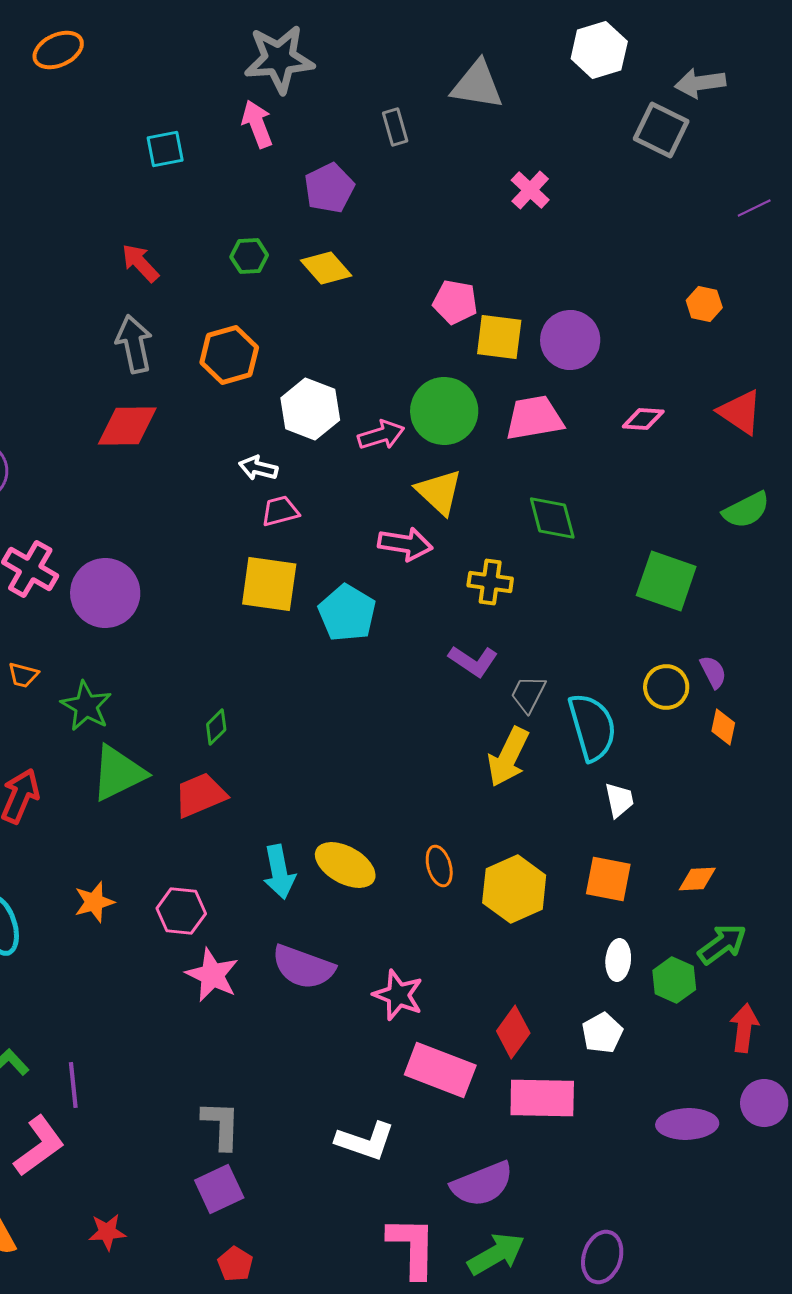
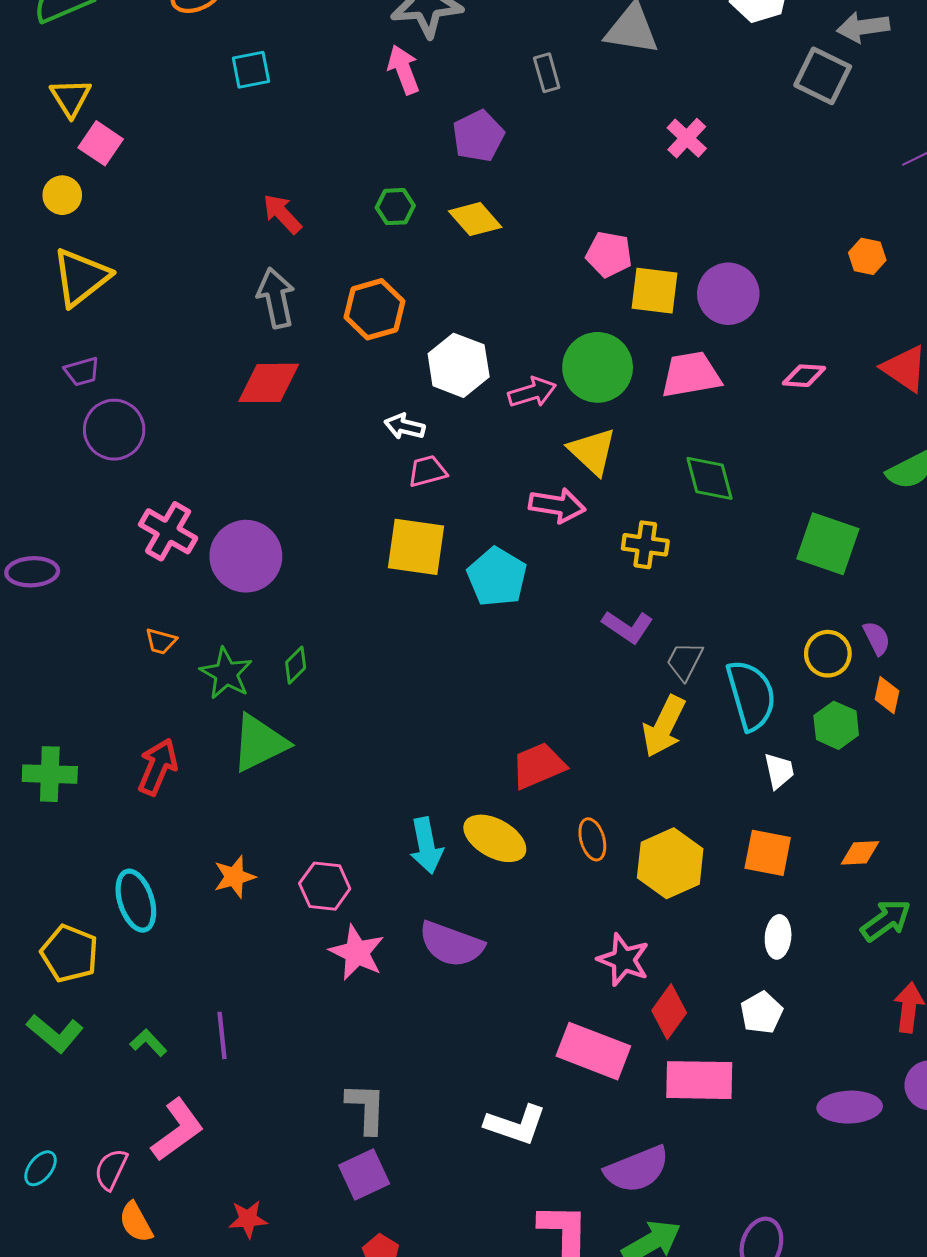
cyan square: (165, 149) -> (251, 70), moved
green diamond: (216, 727) -> (296, 665), moved
red trapezoid: (200, 795) -> (538, 766), moved
green hexagon: (674, 980) -> (836, 725), moved
pink star: (398, 995) -> (623, 960), moved
purple line: (73, 1085) -> (222, 1035), moved

